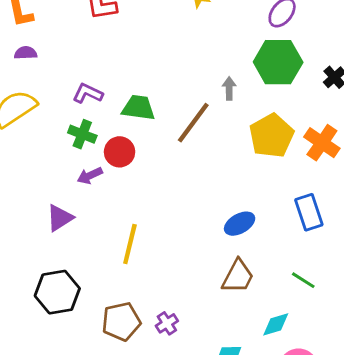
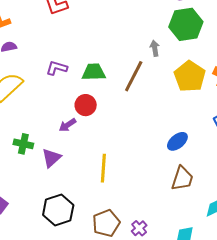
green cross: (82, 134) -> (23, 144), moved
purple cross: (167, 323) -> (139, 228), moved

